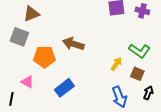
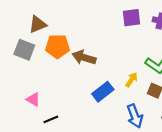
orange pentagon: (44, 57) -> (57, 46), moved
blue rectangle: (64, 88) -> (103, 92), moved
black line: (11, 99) -> (51, 119), moved, turned 56

